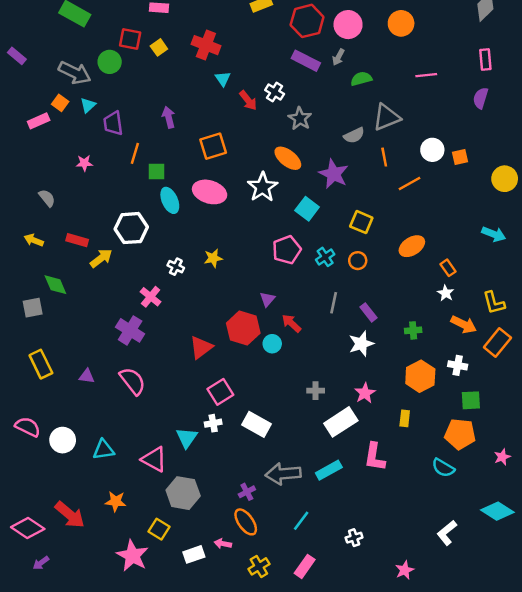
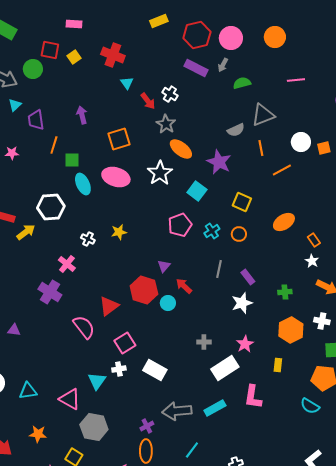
gray star: (300, 118) -> (166, 124), moved
pink semicircle: (132, 381) -> (84, 327), moved
orange ellipse: (246, 522) -> (146, 451), turned 35

